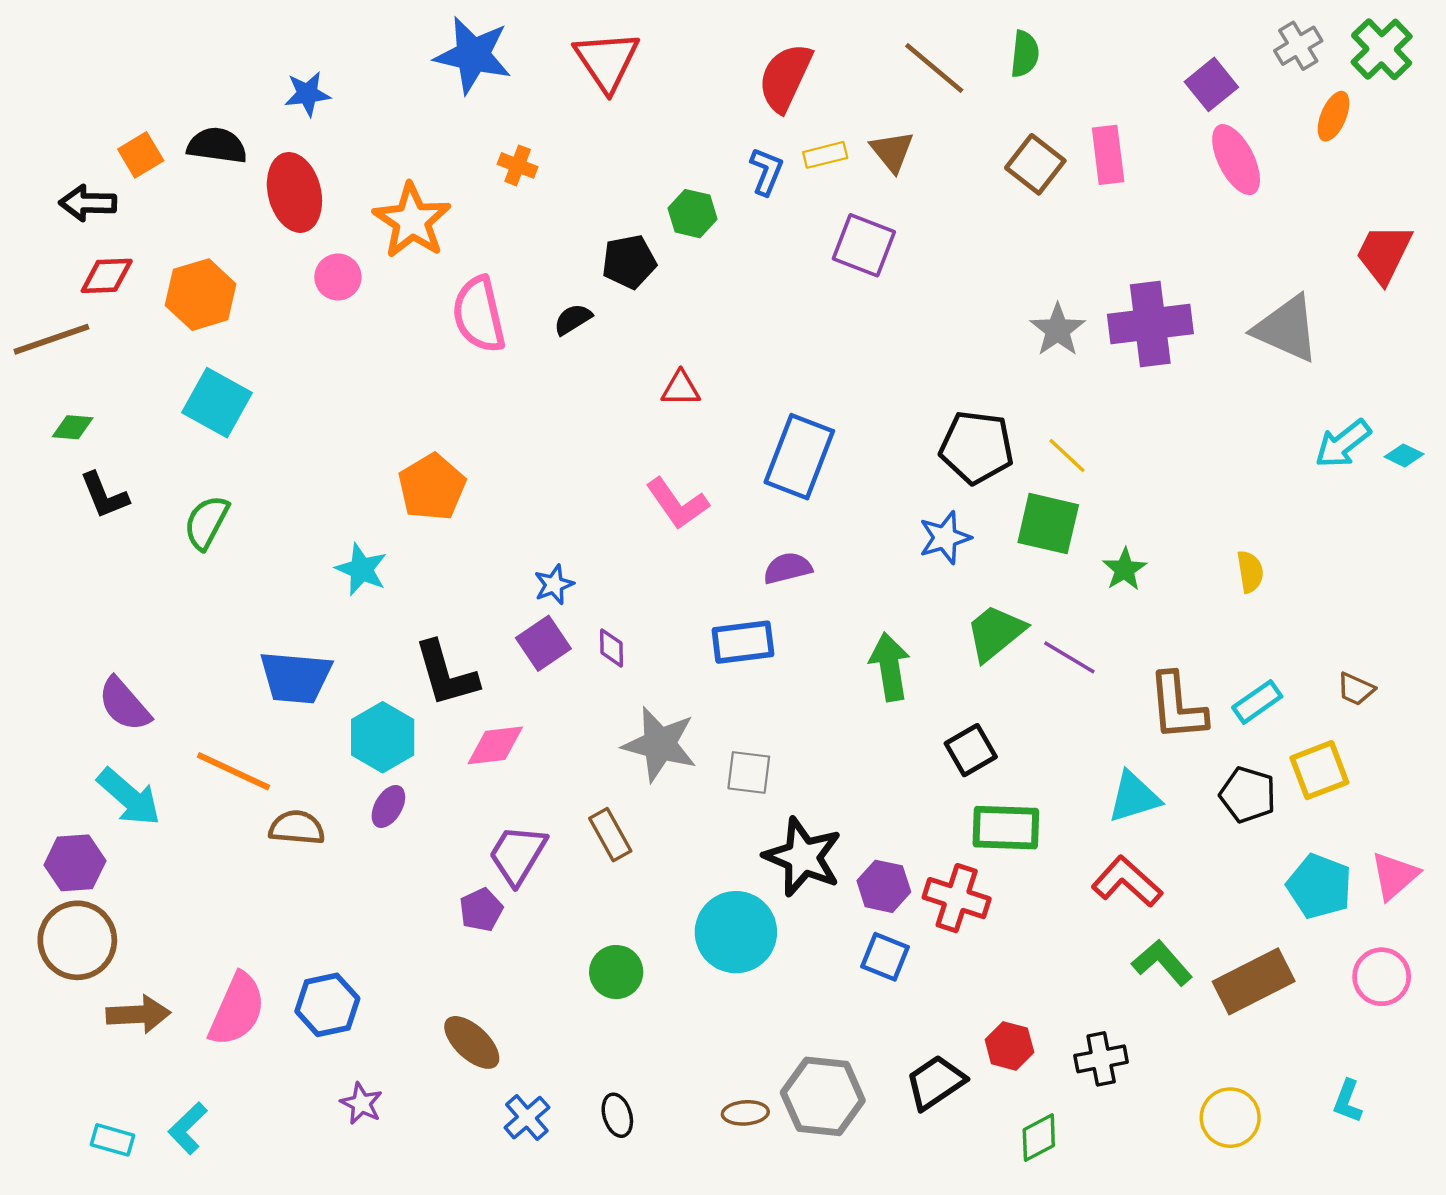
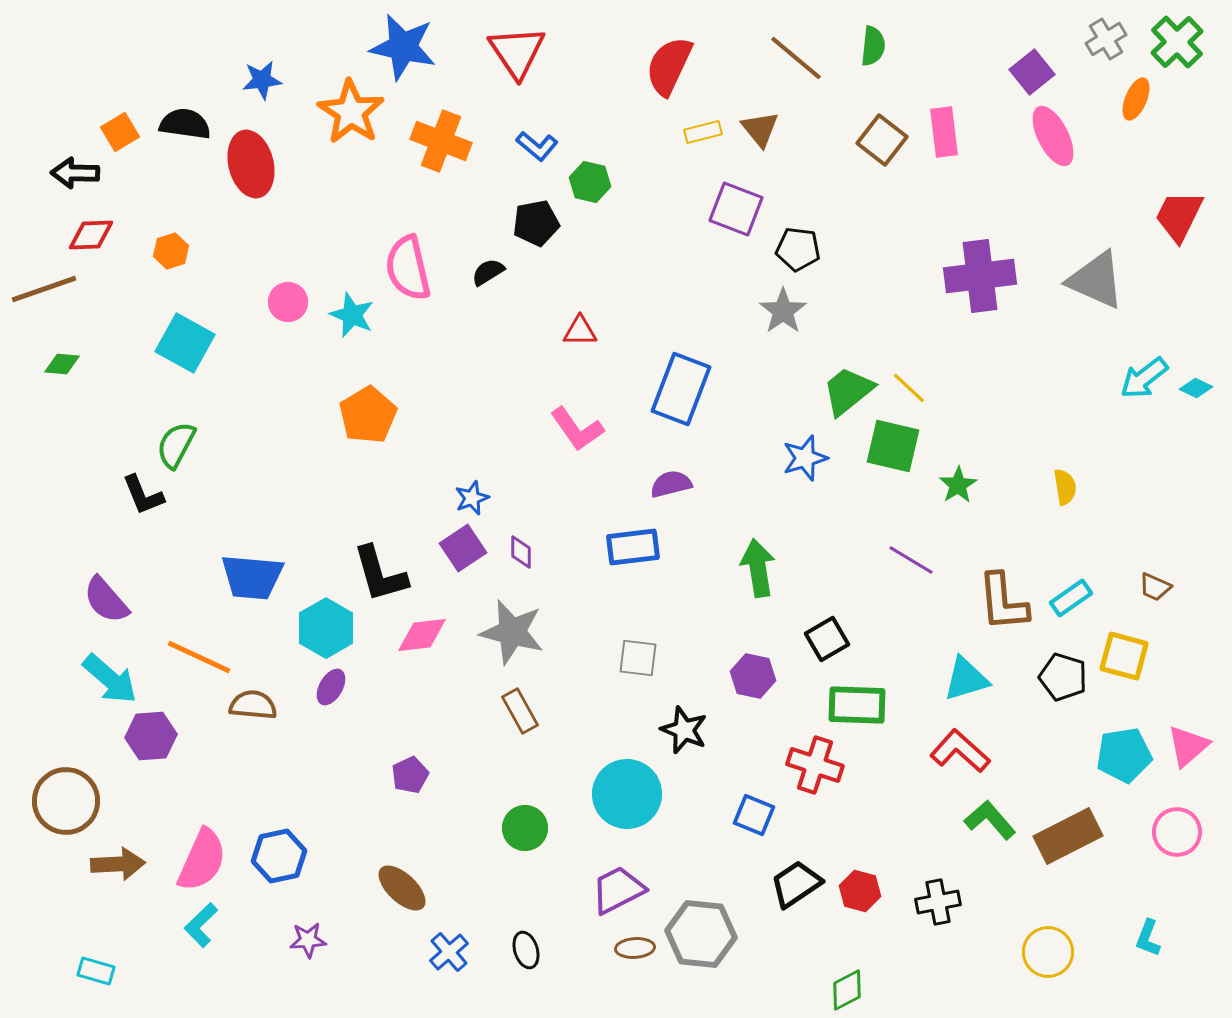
orange cross: (518, 165) -> (441, 141), size x1.8
blue L-shape: (766, 171) -> (537, 146), moved, turned 108
orange star: (412, 221) -> (351, 112), moved
pink circle: (338, 277) -> (288, 302), moved
orange hexagon: (201, 295) -> (171, 251), size x0.6
gray star: (1058, 330) -> (783, 311), moved
black pentagon: (977, 447) -> (798, 249), moved, size x0.7
black L-shape: (104, 495) -> (143, 495), moved
cyan star: (361, 569) -> (352, 315), moved
green trapezoid: (995, 633) -> (848, 391), moved
gray star: (660, 744) -> (512, 632), moved
yellow square: (1319, 770) -> (1124, 656), turned 36
purple trapezoid: (518, 855) -> (618, 890), moved, turned 32
black star: (803, 857) -> (684, 730), size x0.7
purple hexagon: (75, 863) -> (151, 736), moved
purple hexagon: (884, 886) -> (753, 676), moved
cyan pentagon: (1319, 886) -> (1124, 755), turned -30
black trapezoid: (935, 1082) -> (796, 884), moved
purple star: (361, 1103) -> (308, 940), turned -30
cyan L-shape: (188, 1128) -> (201, 925), moved
green diamond: (1039, 1138) -> (847, 990), moved

